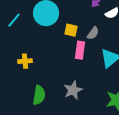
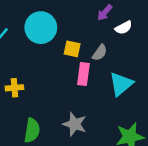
gray star: (73, 90) -> (75, 124), turned -30

